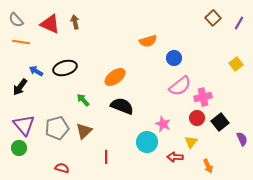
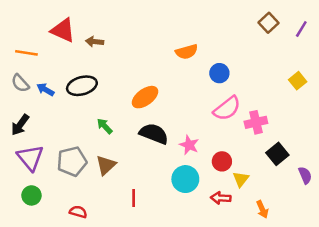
gray semicircle: (16, 20) -> (20, 83), moved
brown arrow: (75, 22) -> (95, 42), moved, turned -72
black arrow: (20, 87) -> (20, 125), moved
red circle: (197, 118) -> (222, 161), moved
pink star: (163, 124) -> (189, 145), moved
green circle: (19, 148) -> (32, 195), moved

